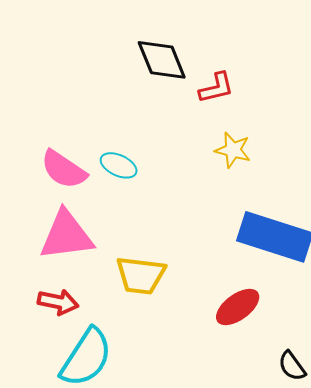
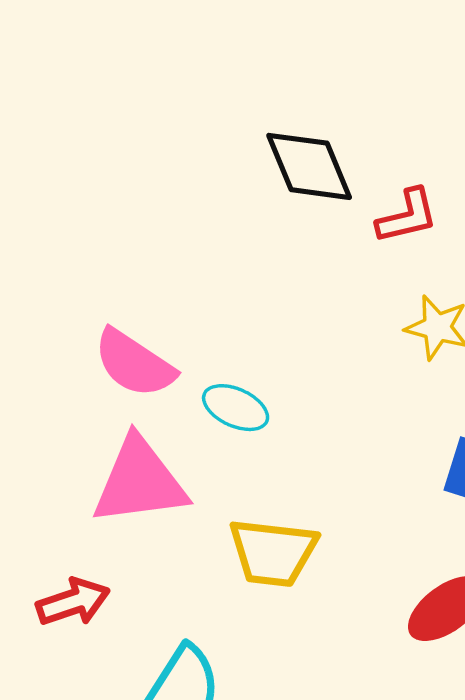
cyan ellipse: (119, 165) -> (236, 408), moved
red arrow: (58, 302) -> (73, 602), moved, turned -30

